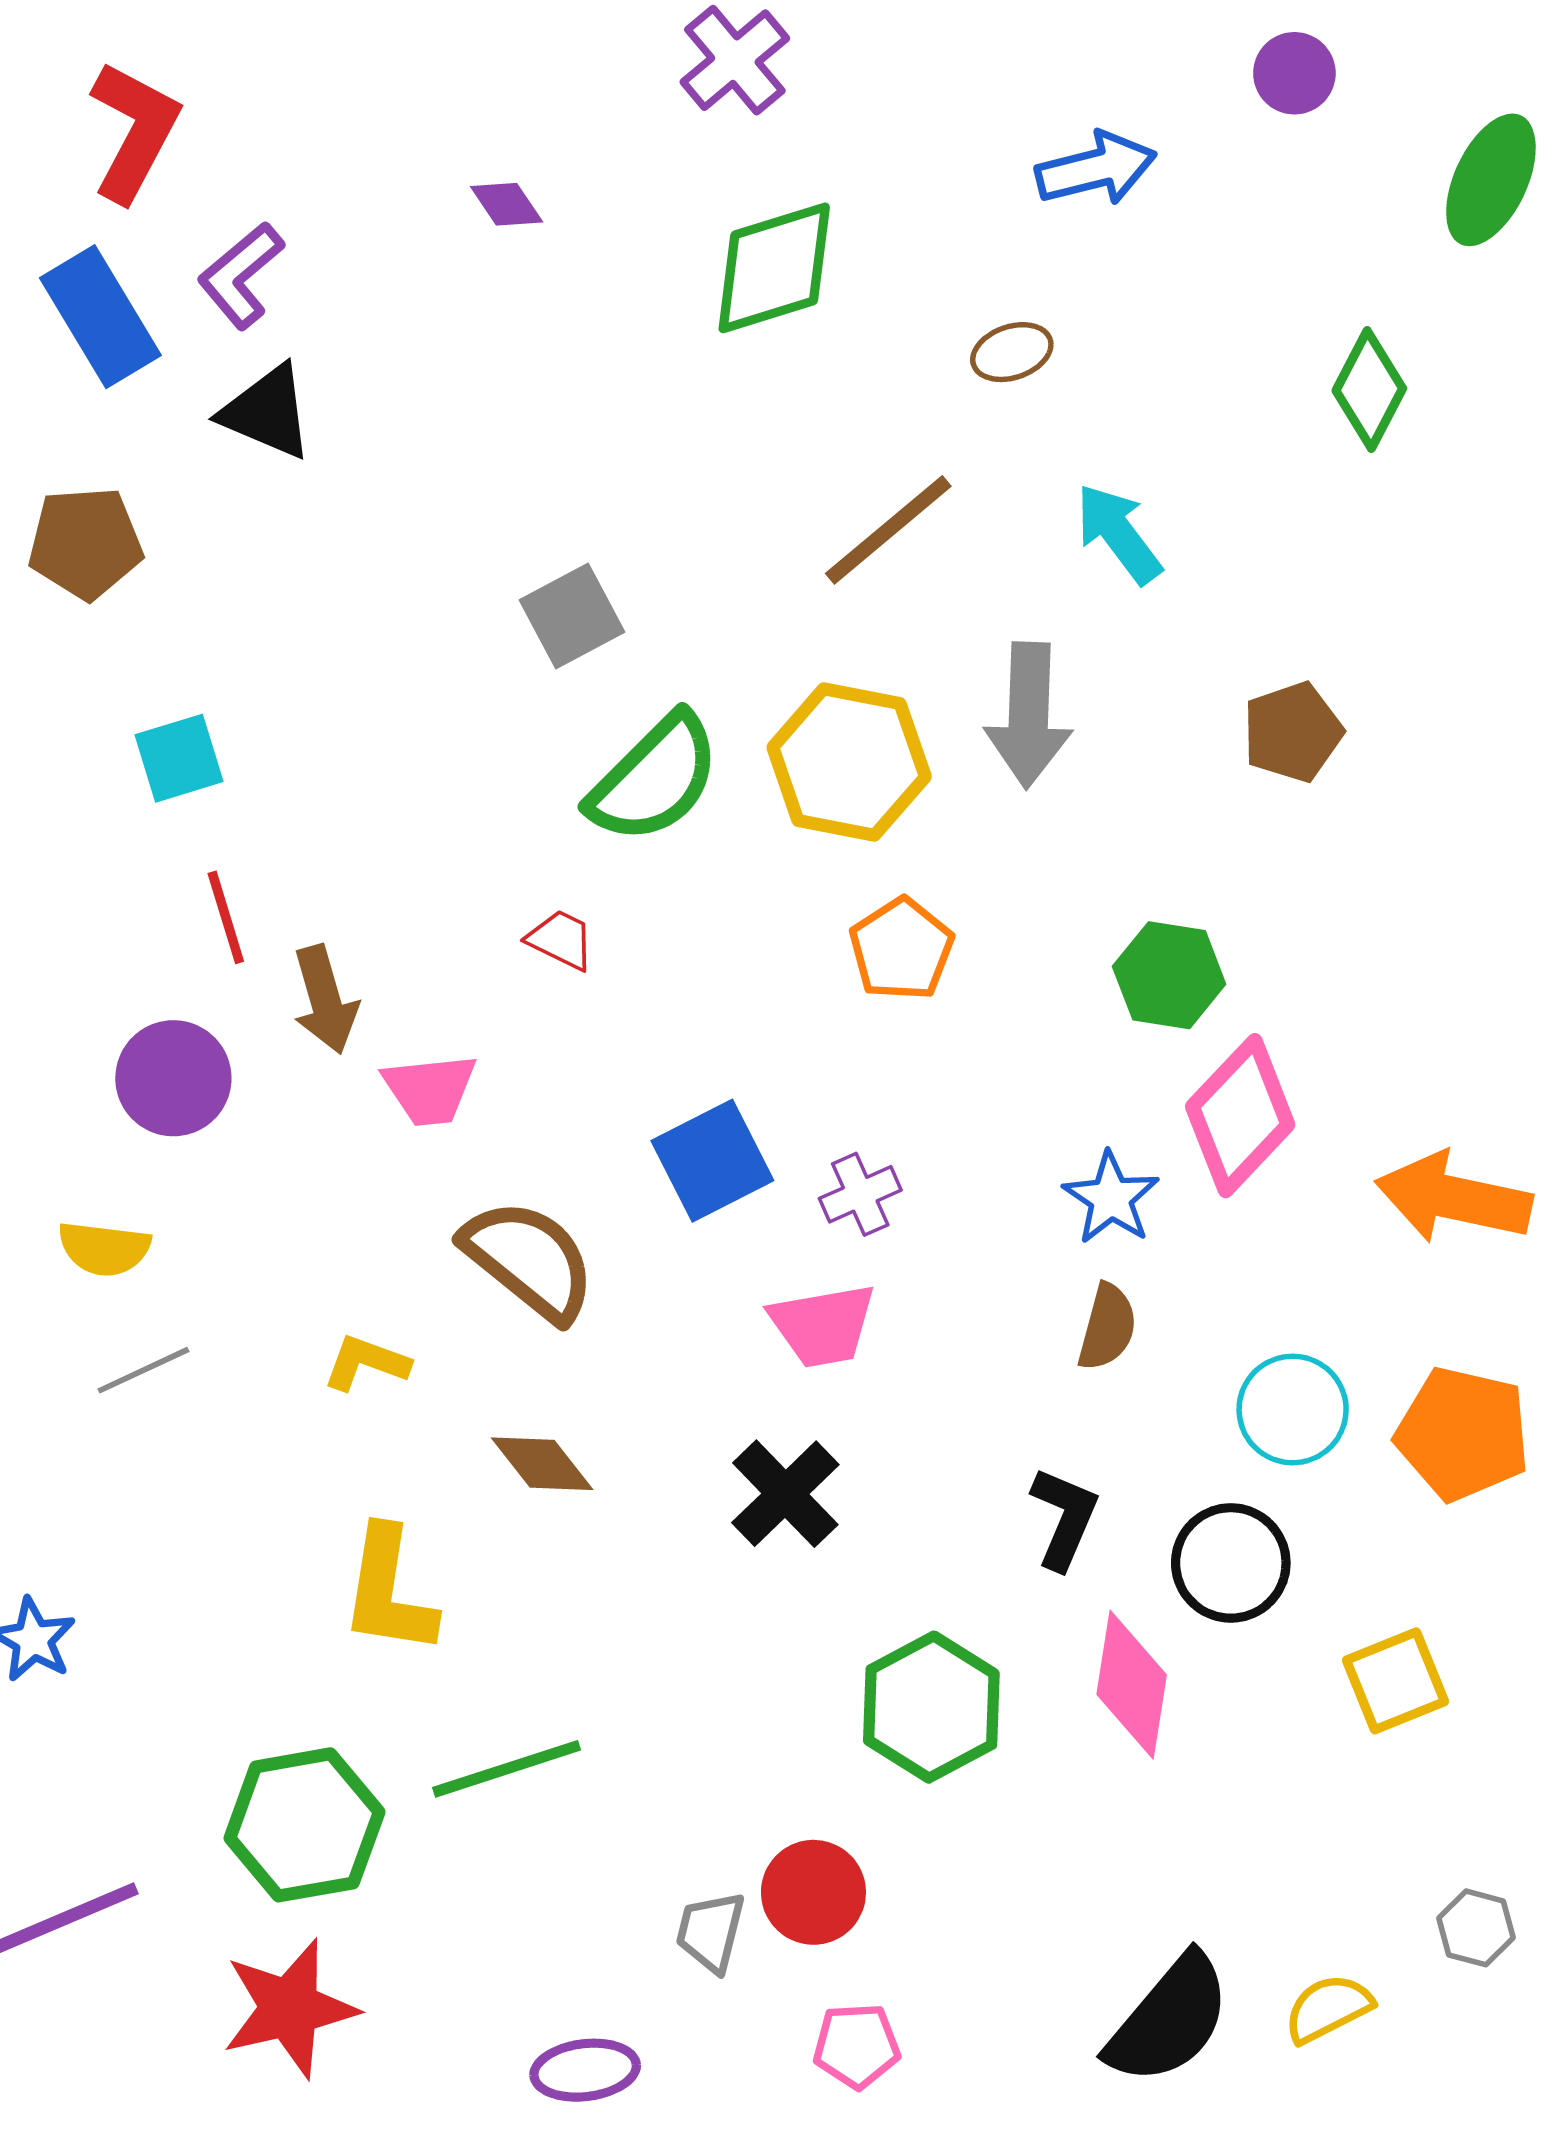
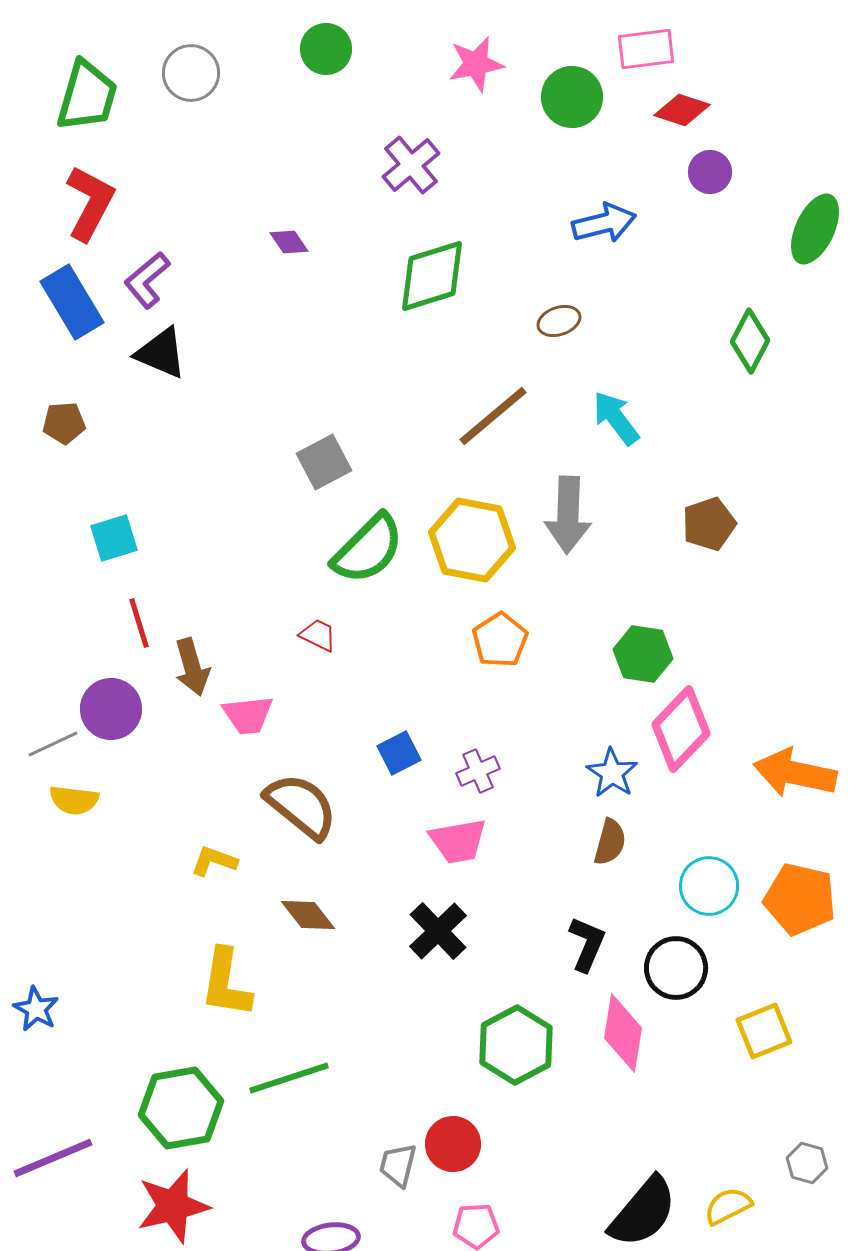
brown pentagon: (85, 543) -> (64, 423), size x0.7
blue square: (712, 1161) -> (399, 753), size x0.7
gray line: (143, 1370) -> (53, 744), moved

